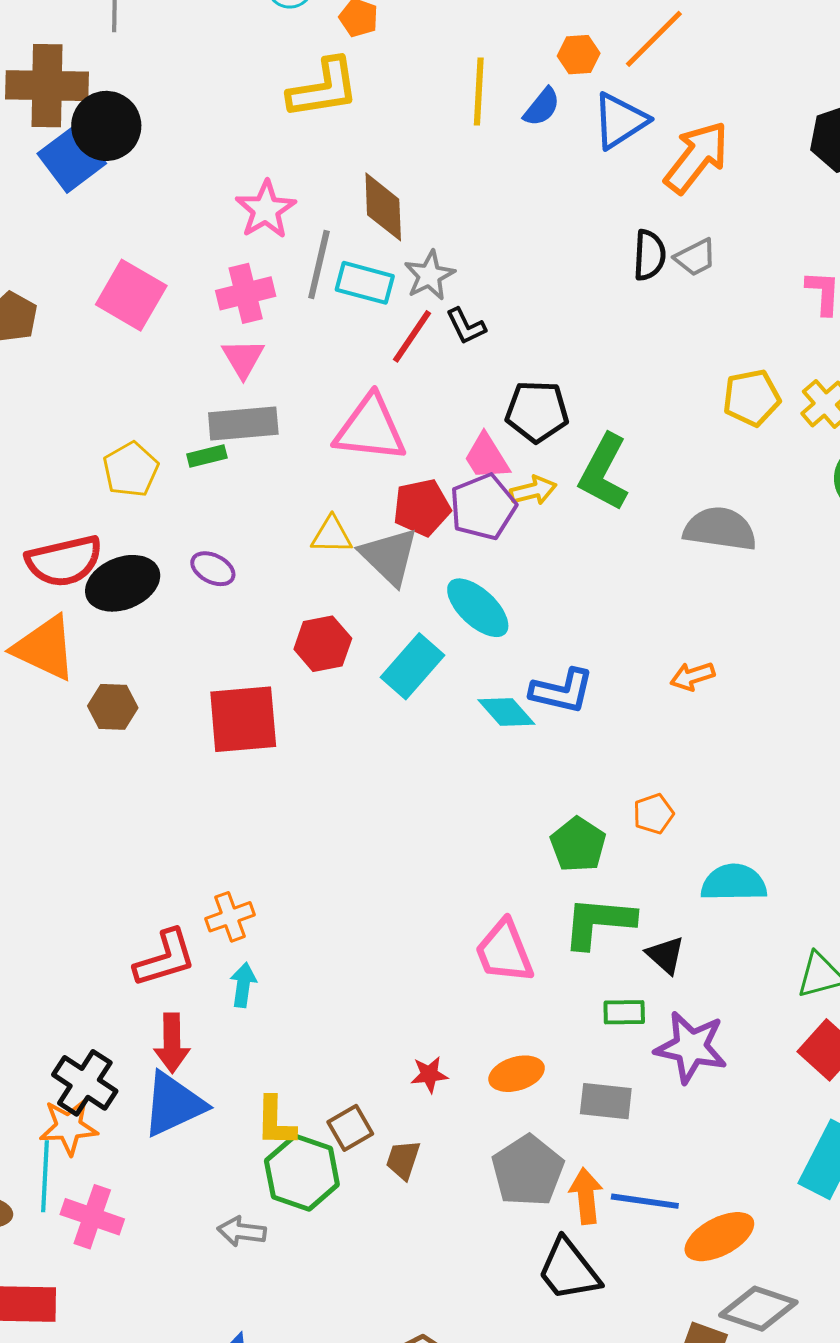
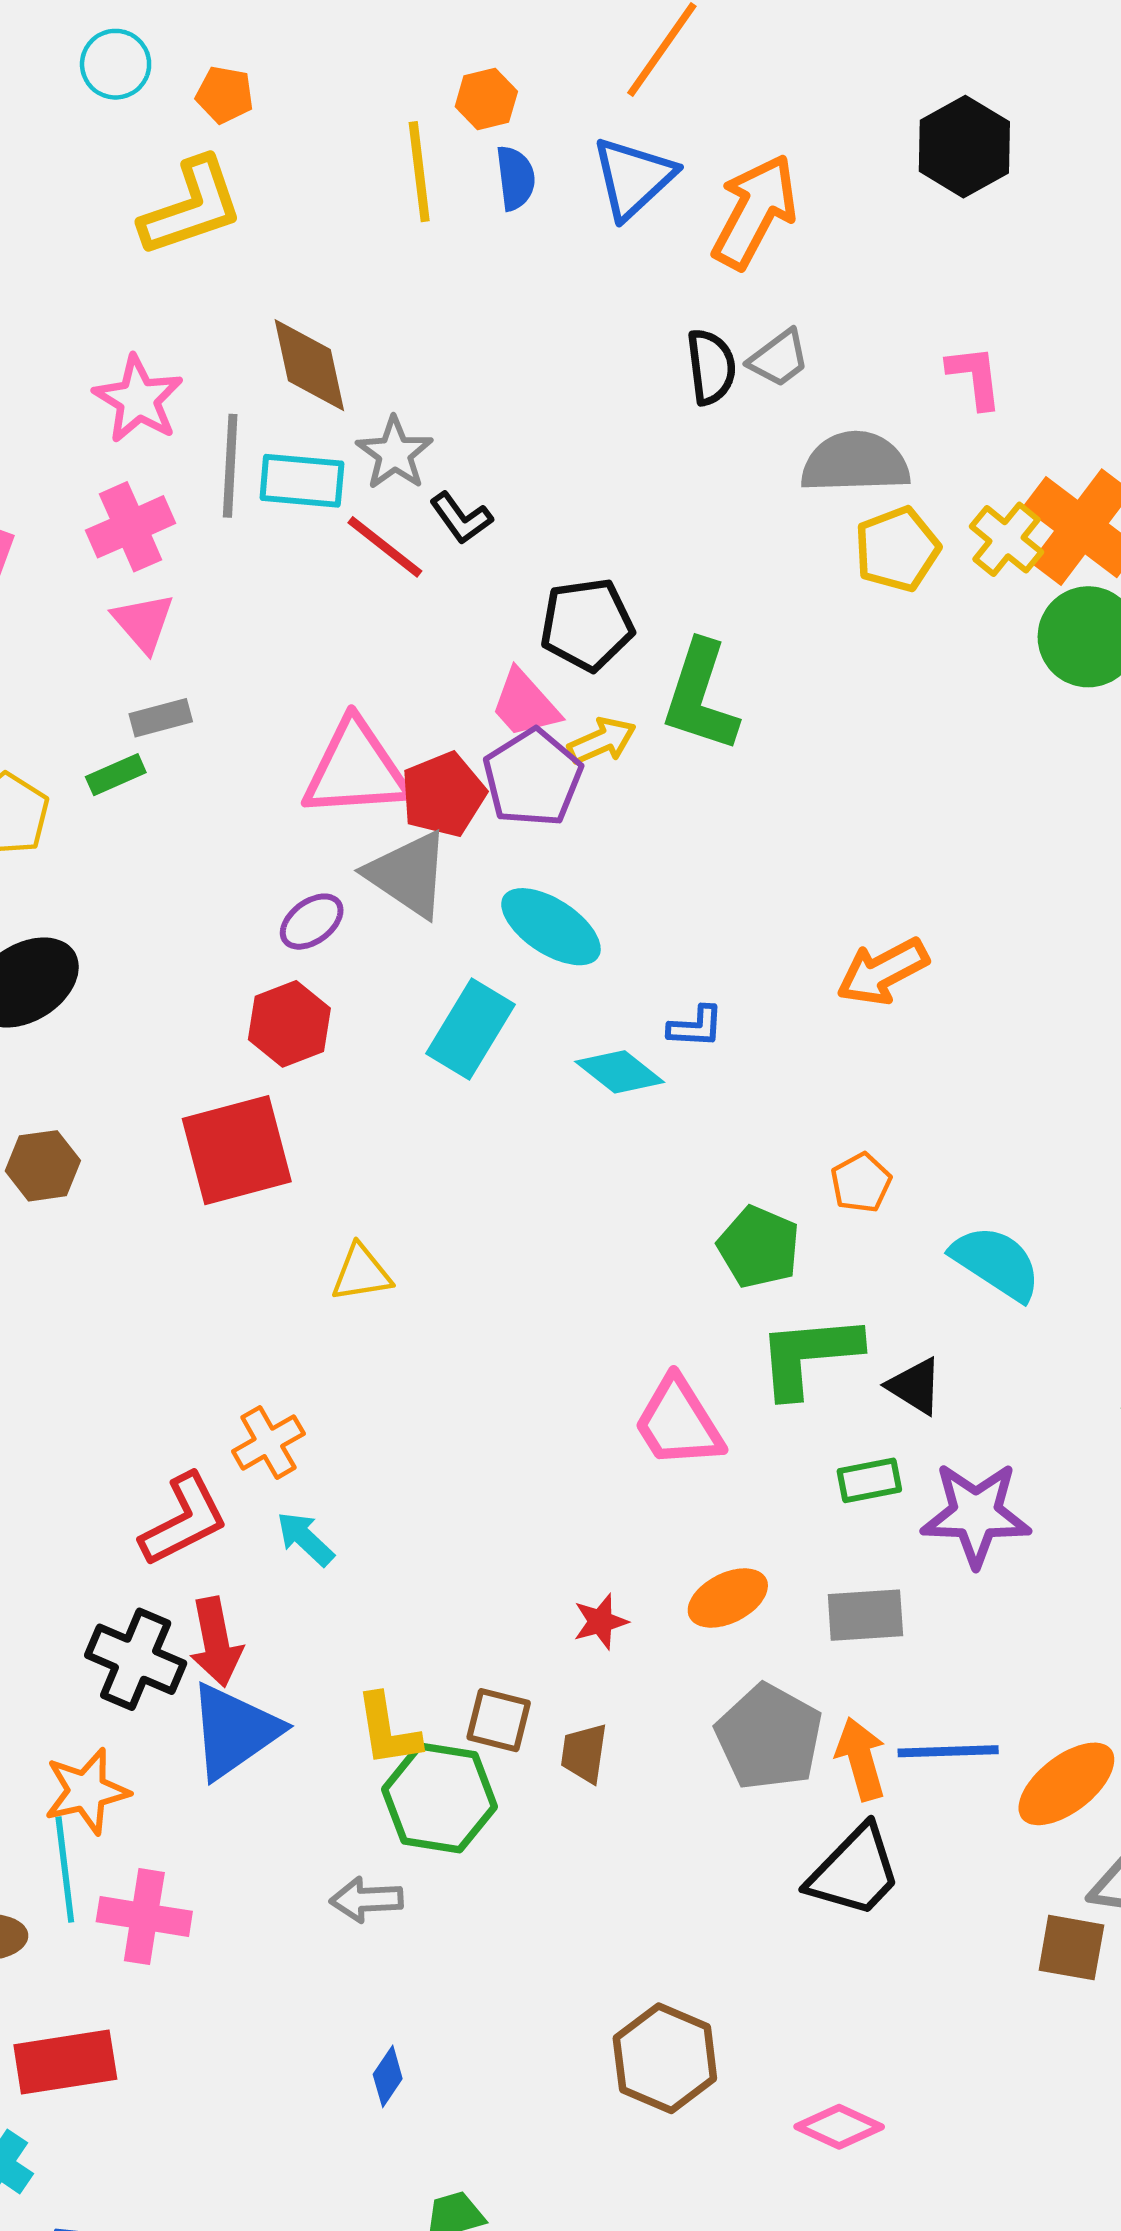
orange hexagon: (579, 55) -> (486, 99), moved
blue semicircle: (542, 107) -> (515, 178), turned -36
red line: (412, 336) -> (385, 547), turned -76
gray rectangle: (243, 424) -> (161, 718), size x0.6
pink triangle: (370, 429) -> (356, 769), moved
gray semicircle: (720, 529) -> (855, 462), moved
yellow triangle: (332, 535) -> (361, 1273), moved
purple ellipse: (213, 569) -> (312, 922), moved, turned -54
red hexagon: (323, 644) -> (289, 1024), moved
orange arrow: (692, 676) -> (882, 972), size x1.4
blue L-shape: (562, 691) -> (696, 1027), size x0.6
cyan semicircle: (734, 883) -> (996, 1263), turned 44
cyan arrow: (243, 985) -> (305, 1539), turned -45
black cross: (85, 1083) -> (136, 1659), moved
brown square: (350, 1128) -> (499, 1720), turned -36
black trapezoid: (569, 1270) -> (855, 1871), turned -88

